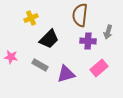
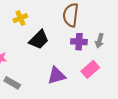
gray arrow: (108, 32) -> (100, 41), moved
gray rectangle: (40, 65) -> (12, 83), moved

